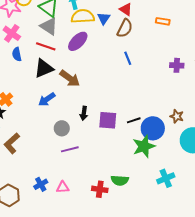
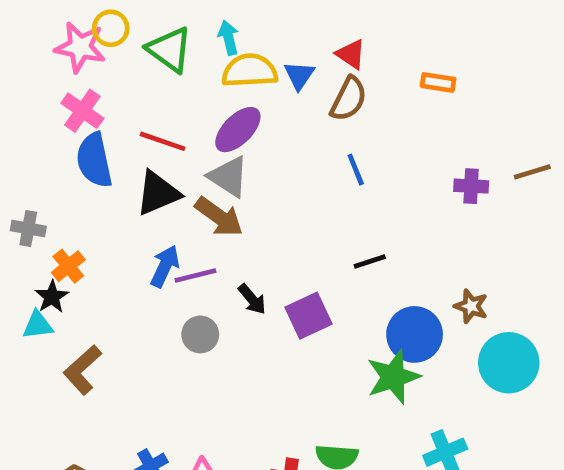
gray triangle: (49, 26) -> (228, 177), moved
blue semicircle: (17, 54) -> (94, 160), size x1.6
blue arrow: (47, 99) -> (165, 266), turned 150
black arrow: (84, 113) -> (252, 299), turned -48
purple square: (108, 120) -> (309, 316), turned -30
black line: (134, 120) -> (370, 261), moved
purple line: (70, 149) -> (195, 276), moved

